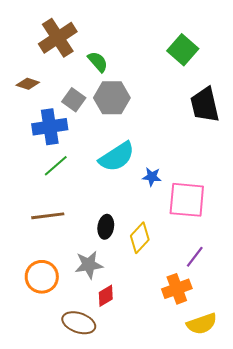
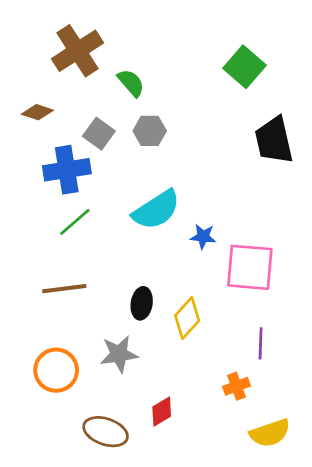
gray hexagon: (112, 98) -> (150, 131), size x0.7
purple line: (195, 257) -> (261, 343), turned -35
orange cross: (177, 289) -> (237, 386), size x0.7
red diamond: (106, 296) -> (162, 412), moved

